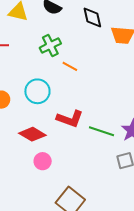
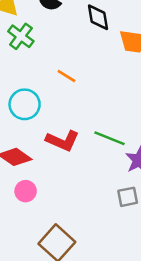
green cross: (50, 46) -> (21, 36), moved, turned -30
green line: (102, 131) -> (110, 138), moved

